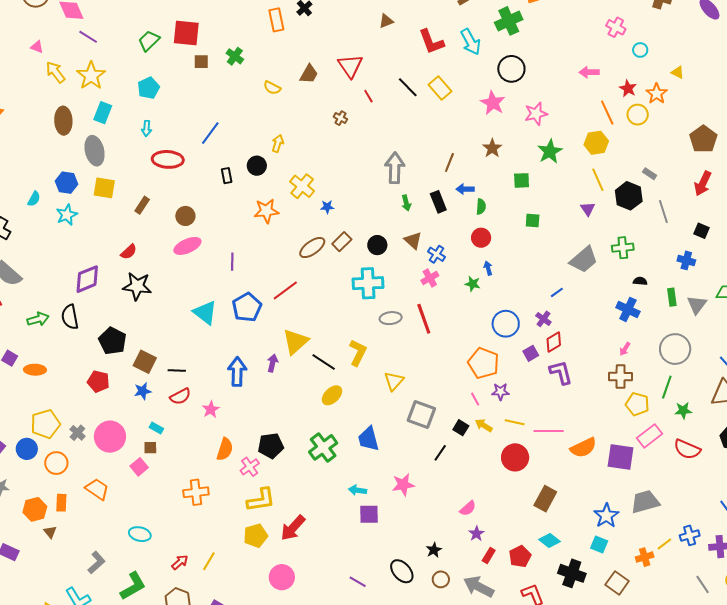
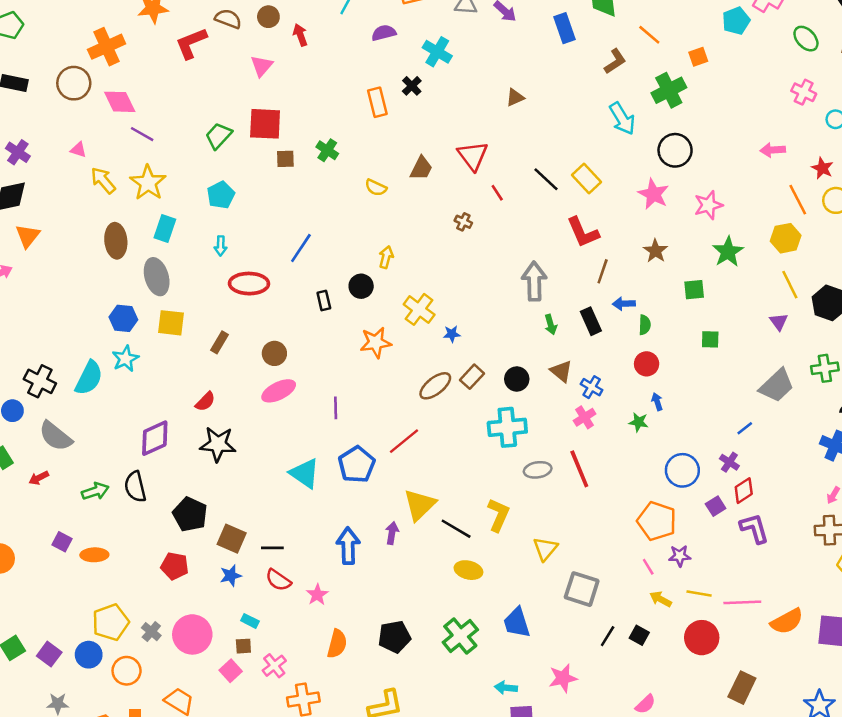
red L-shape: (431, 42) -> (583, 232), moved
cyan semicircle: (34, 199) -> (89, 378), moved, size x1.8
yellow ellipse: (332, 395) -> (468, 570), turned 60
red semicircle: (180, 396) -> (278, 580), turned 65
black square: (461, 428) -> (639, 635), moved
pink cross: (250, 467) -> (274, 666), moved

